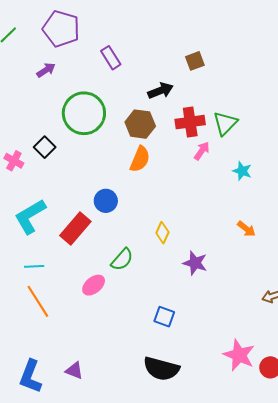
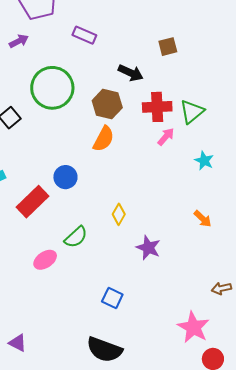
purple rectangle: (111, 58) -> (84, 35), turned -40
black arrow: (160, 91) -> (131, 73), turned 40
pink star: (239, 355) -> (193, 327), moved

